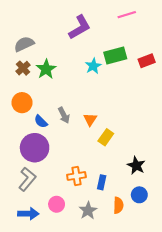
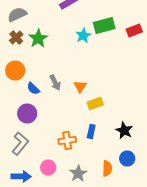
yellow rectangle: (106, 137) -> (95, 104), turned 35
purple circle: (35, 148) -> (27, 114), size x0.7
blue rectangle: (102, 182) -> (91, 132), moved

